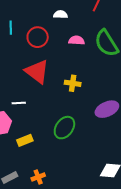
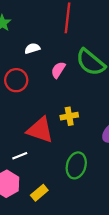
pink semicircle: (77, 40) -> (58, 70), turned -42
red triangle: (37, 71) -> (40, 130), moved

